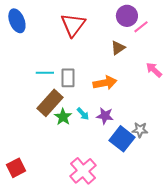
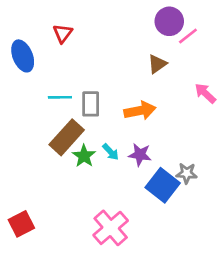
blue ellipse: (17, 21) -> (23, 56), moved
red triangle: (73, 25) -> (63, 33), moved, size x0.6

